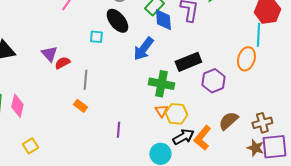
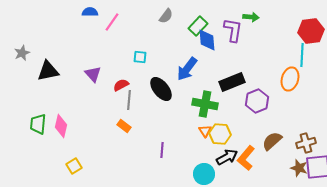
black ellipse: (117, 21) -> (161, 89), moved
red semicircle: (62, 63) -> (121, 85), moved

